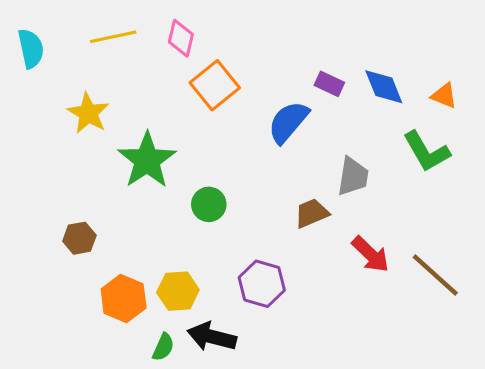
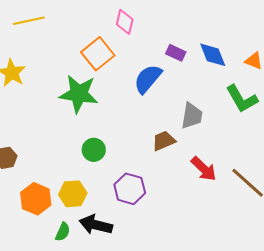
pink diamond: (181, 38) -> (125, 22), moved
green star: (147, 160) -> (79, 94), moved, turned -30
green circle: (209, 204) -> (94, 150), moved

